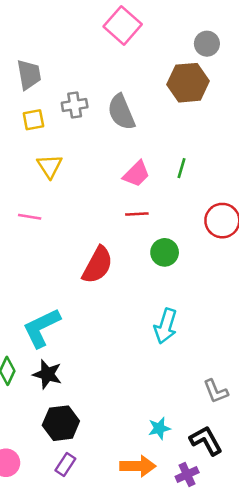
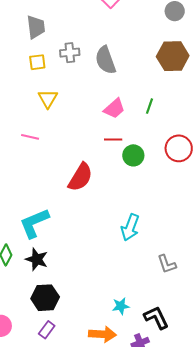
brown hexagon: (188, 83) -> (173, 56), moved
green circle: (165, 252) -> (133, 155), moved
gray L-shape: (216, 391) -> (167, 264), moved

